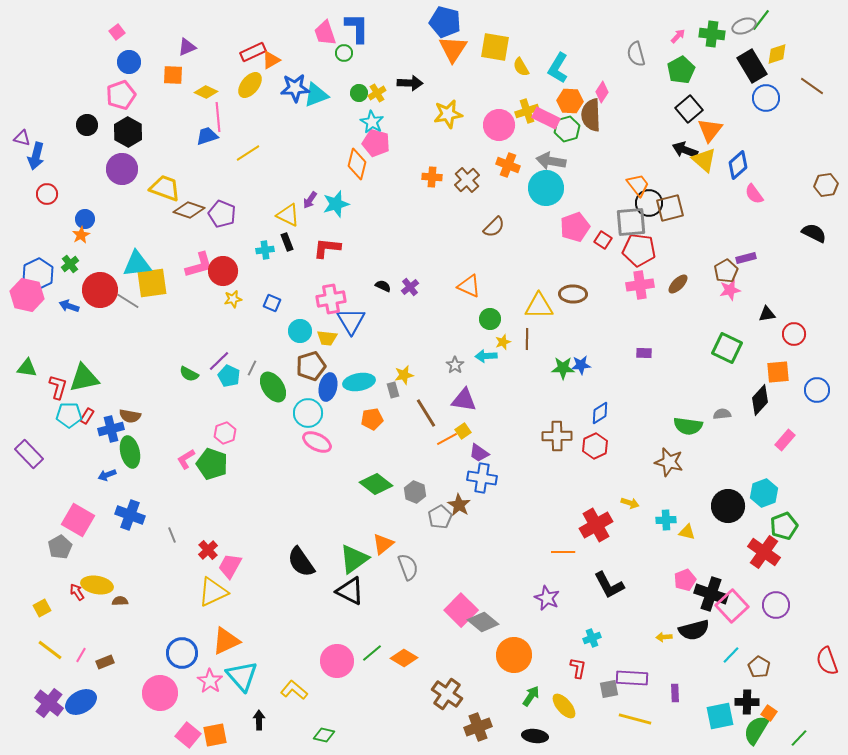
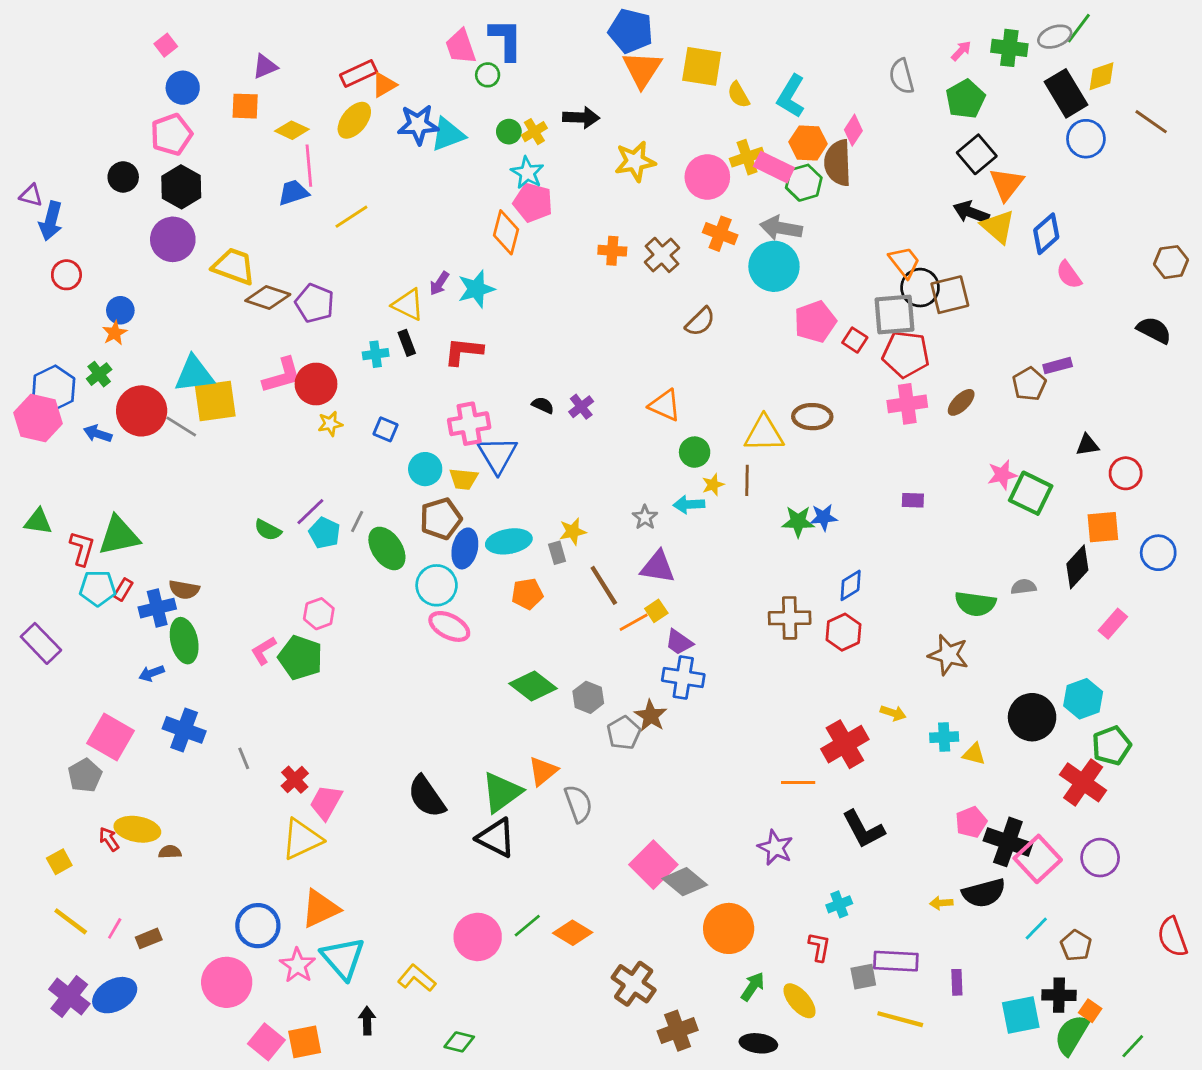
pink star: (730, 290) -> (1002, 475), moved

